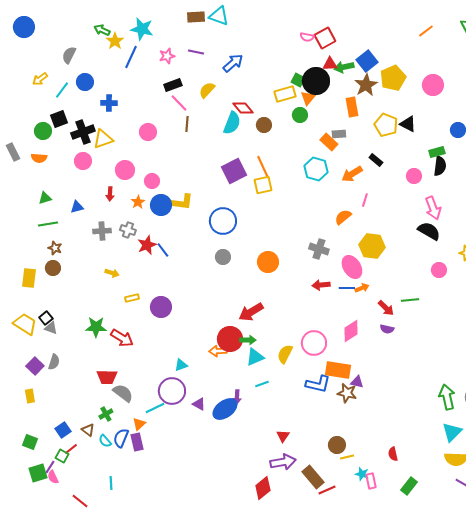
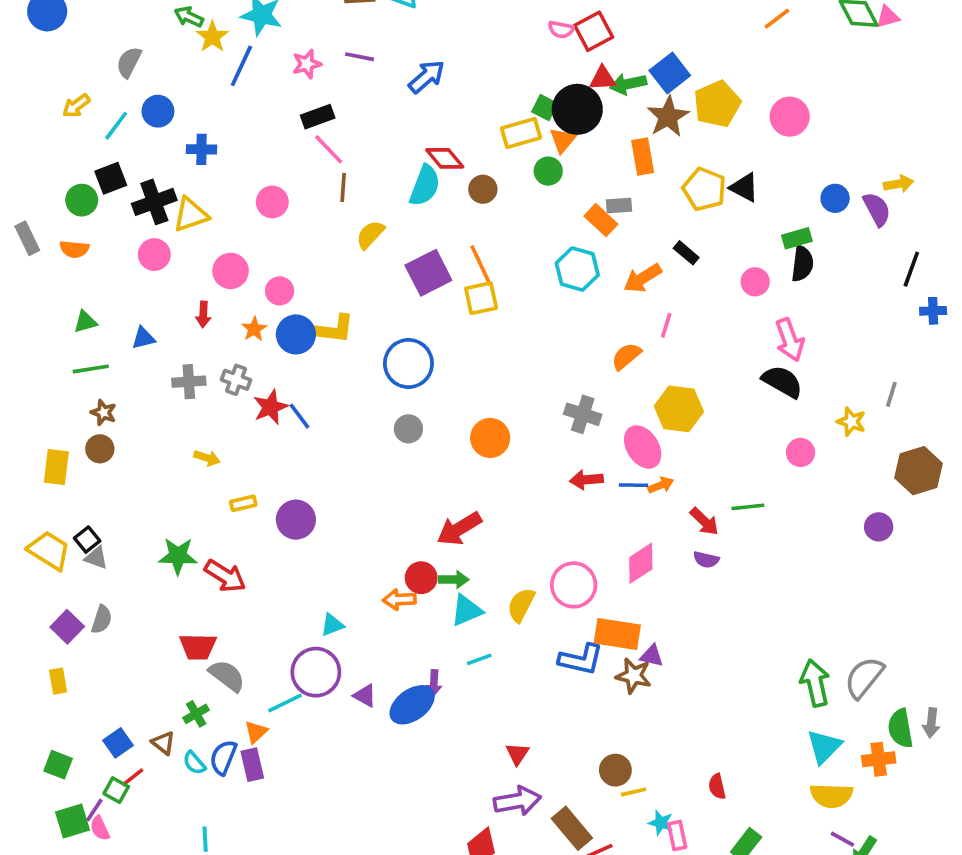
yellow semicircle: (207, 90) -> (370, 235), moved
red circle: (230, 339) -> (421, 578), size x0.7

